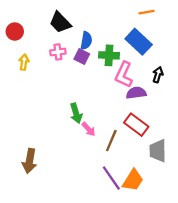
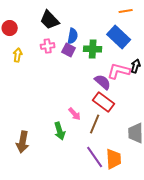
pink L-shape: (124, 75) -> (119, 71), moved, turned 80
purple semicircle: (136, 93) -> (103, 82), moved, turned 48
green arrow: (76, 113) -> (60, 131), moved
red rectangle: (136, 125) -> (104, 102), moved
orange trapezoid: (133, 180) -> (114, 159), turned -35

